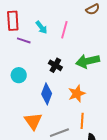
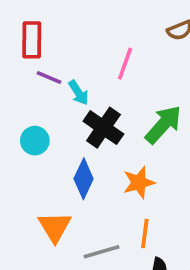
cyan arrow: (42, 27) -> (78, 93), moved
green arrow: (88, 61) -> (163, 125), turned 140
black cross: (55, 65) -> (103, 128), size x1.5

